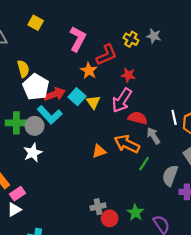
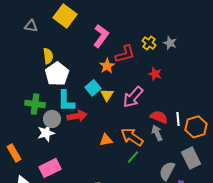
yellow square: (36, 23) -> (65, 16), size x1.6
red star: (128, 75) -> (155, 74), moved
red arrow: (55, 94) -> (77, 116), moved
cyan L-shape: (50, 115) -> (66, 101), turned 35
red semicircle: (138, 118) -> (159, 117), moved
gray circle: (35, 126) -> (52, 119), moved
green line: (144, 164) -> (133, 157), moved
pink rectangle: (18, 194) -> (50, 168), moved, size x1.5

